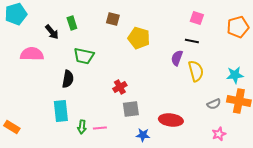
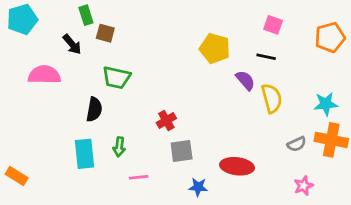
brown square: (113, 19) -> (105, 33), moved
green rectangle: (72, 23) -> (86, 15), moved
yellow pentagon: (139, 38) -> (215, 48), moved
purple semicircle: (177, 58) -> (245, 80), turned 119
green arrow: (82, 127) -> (119, 147), moved

